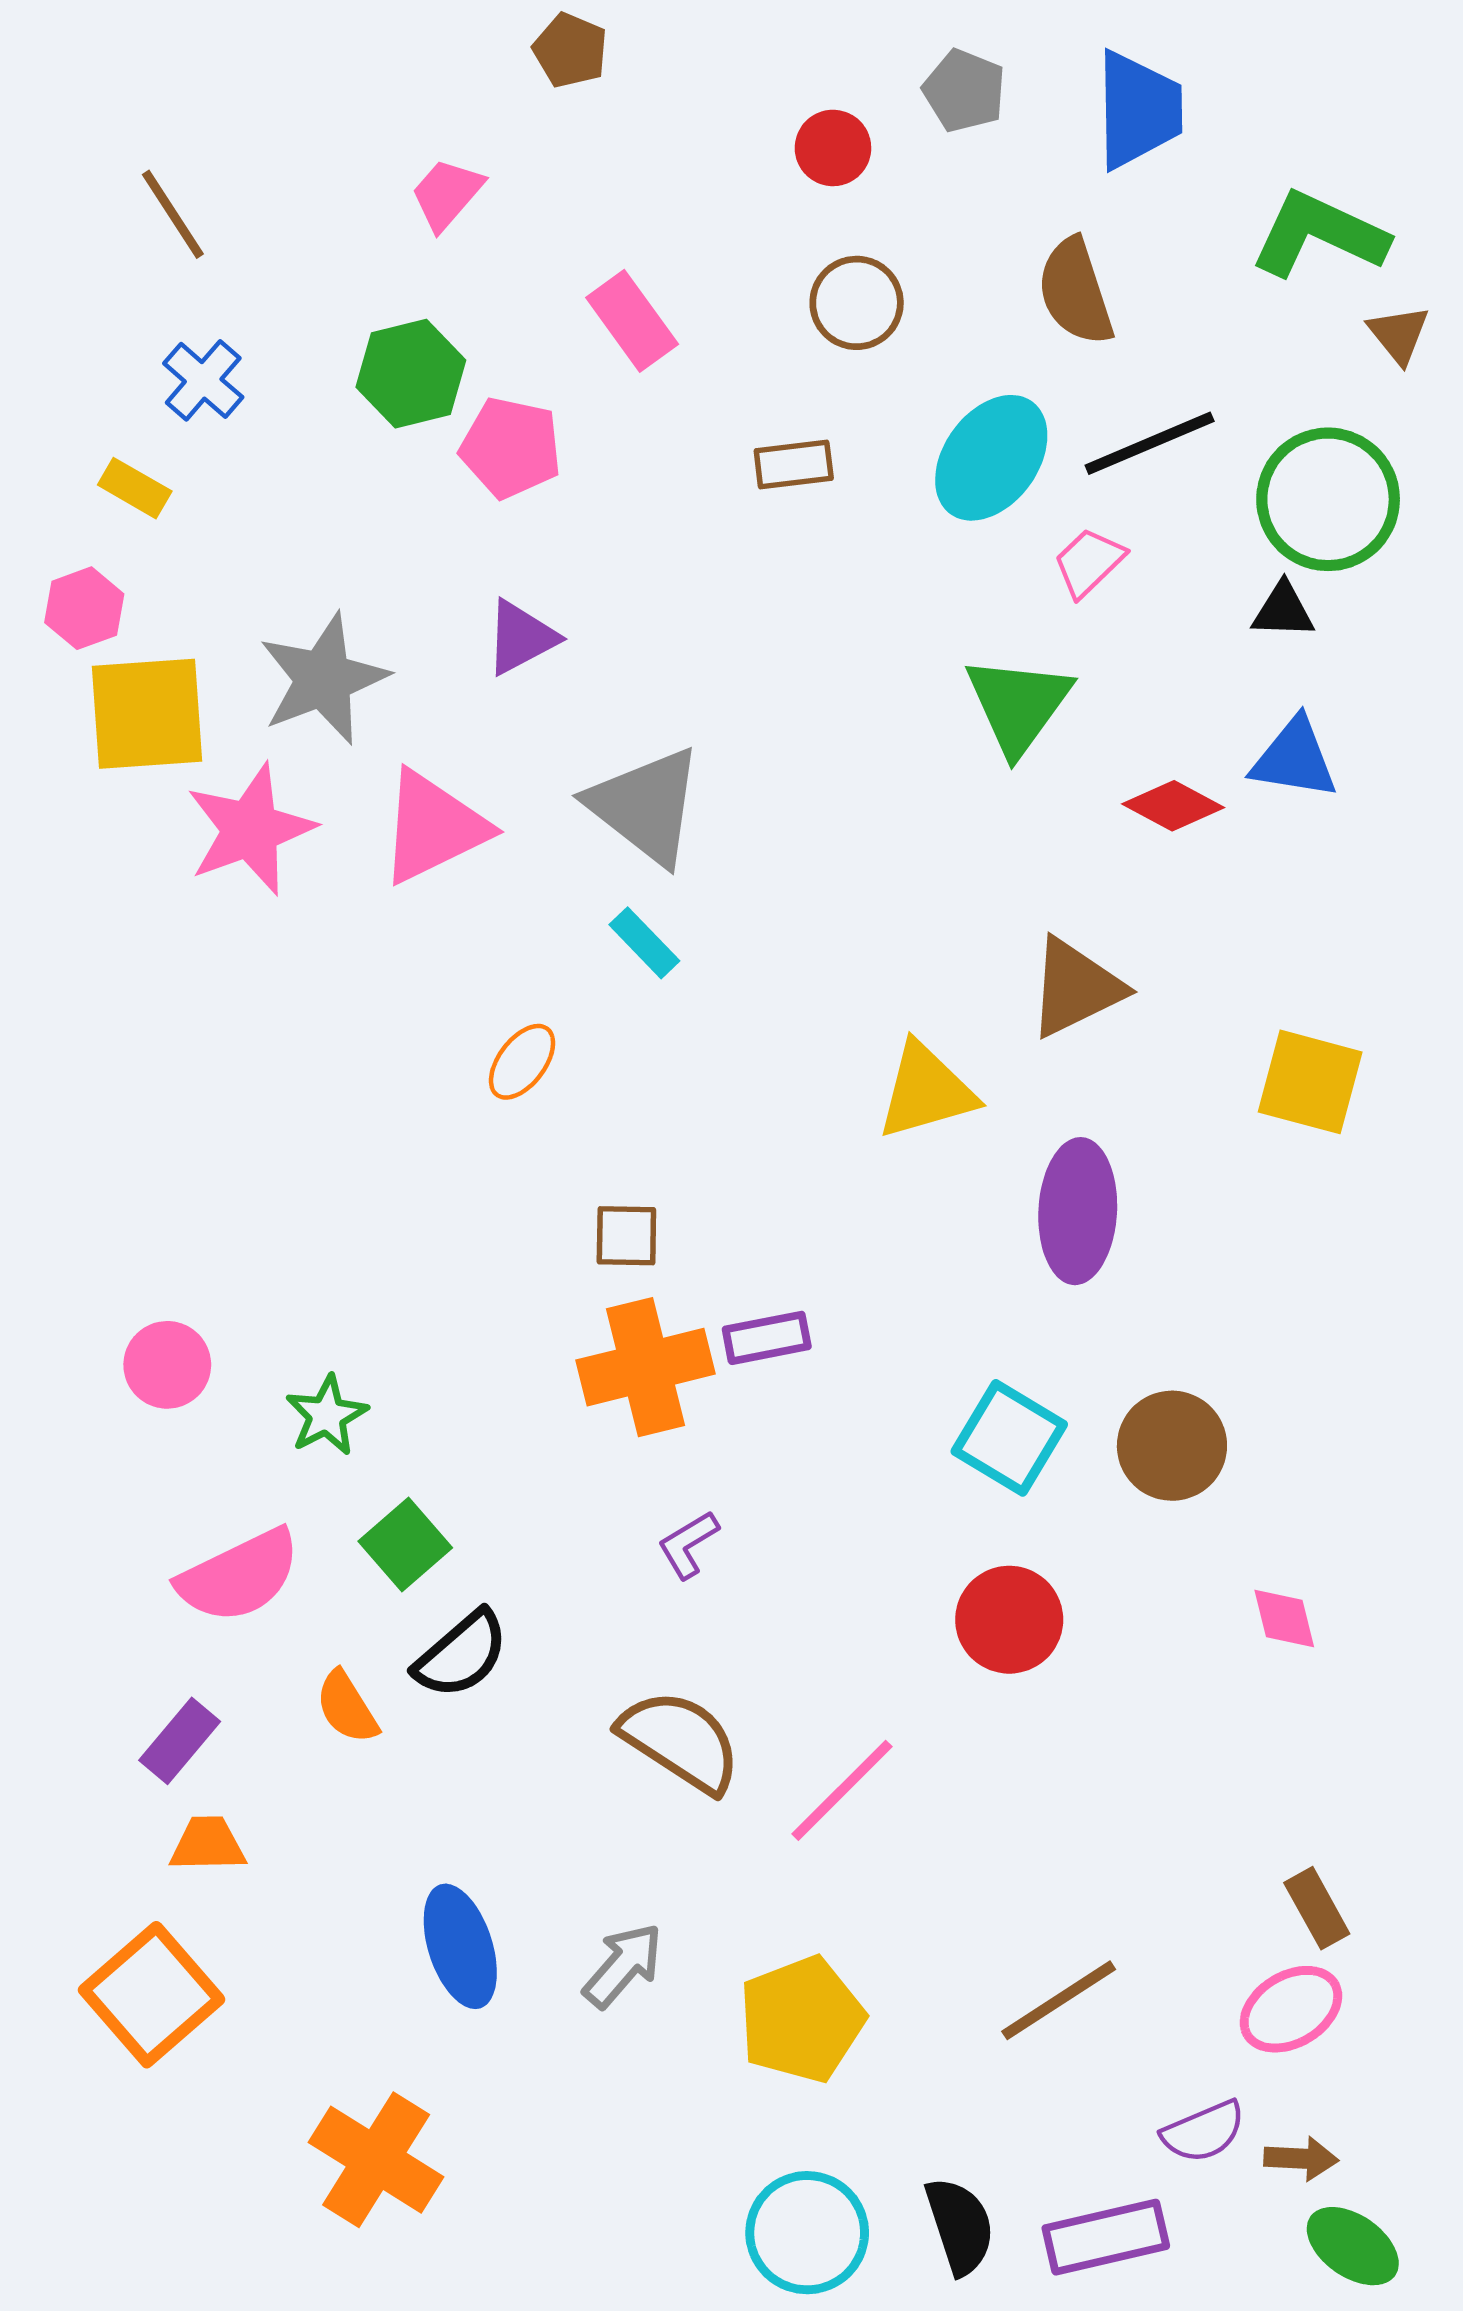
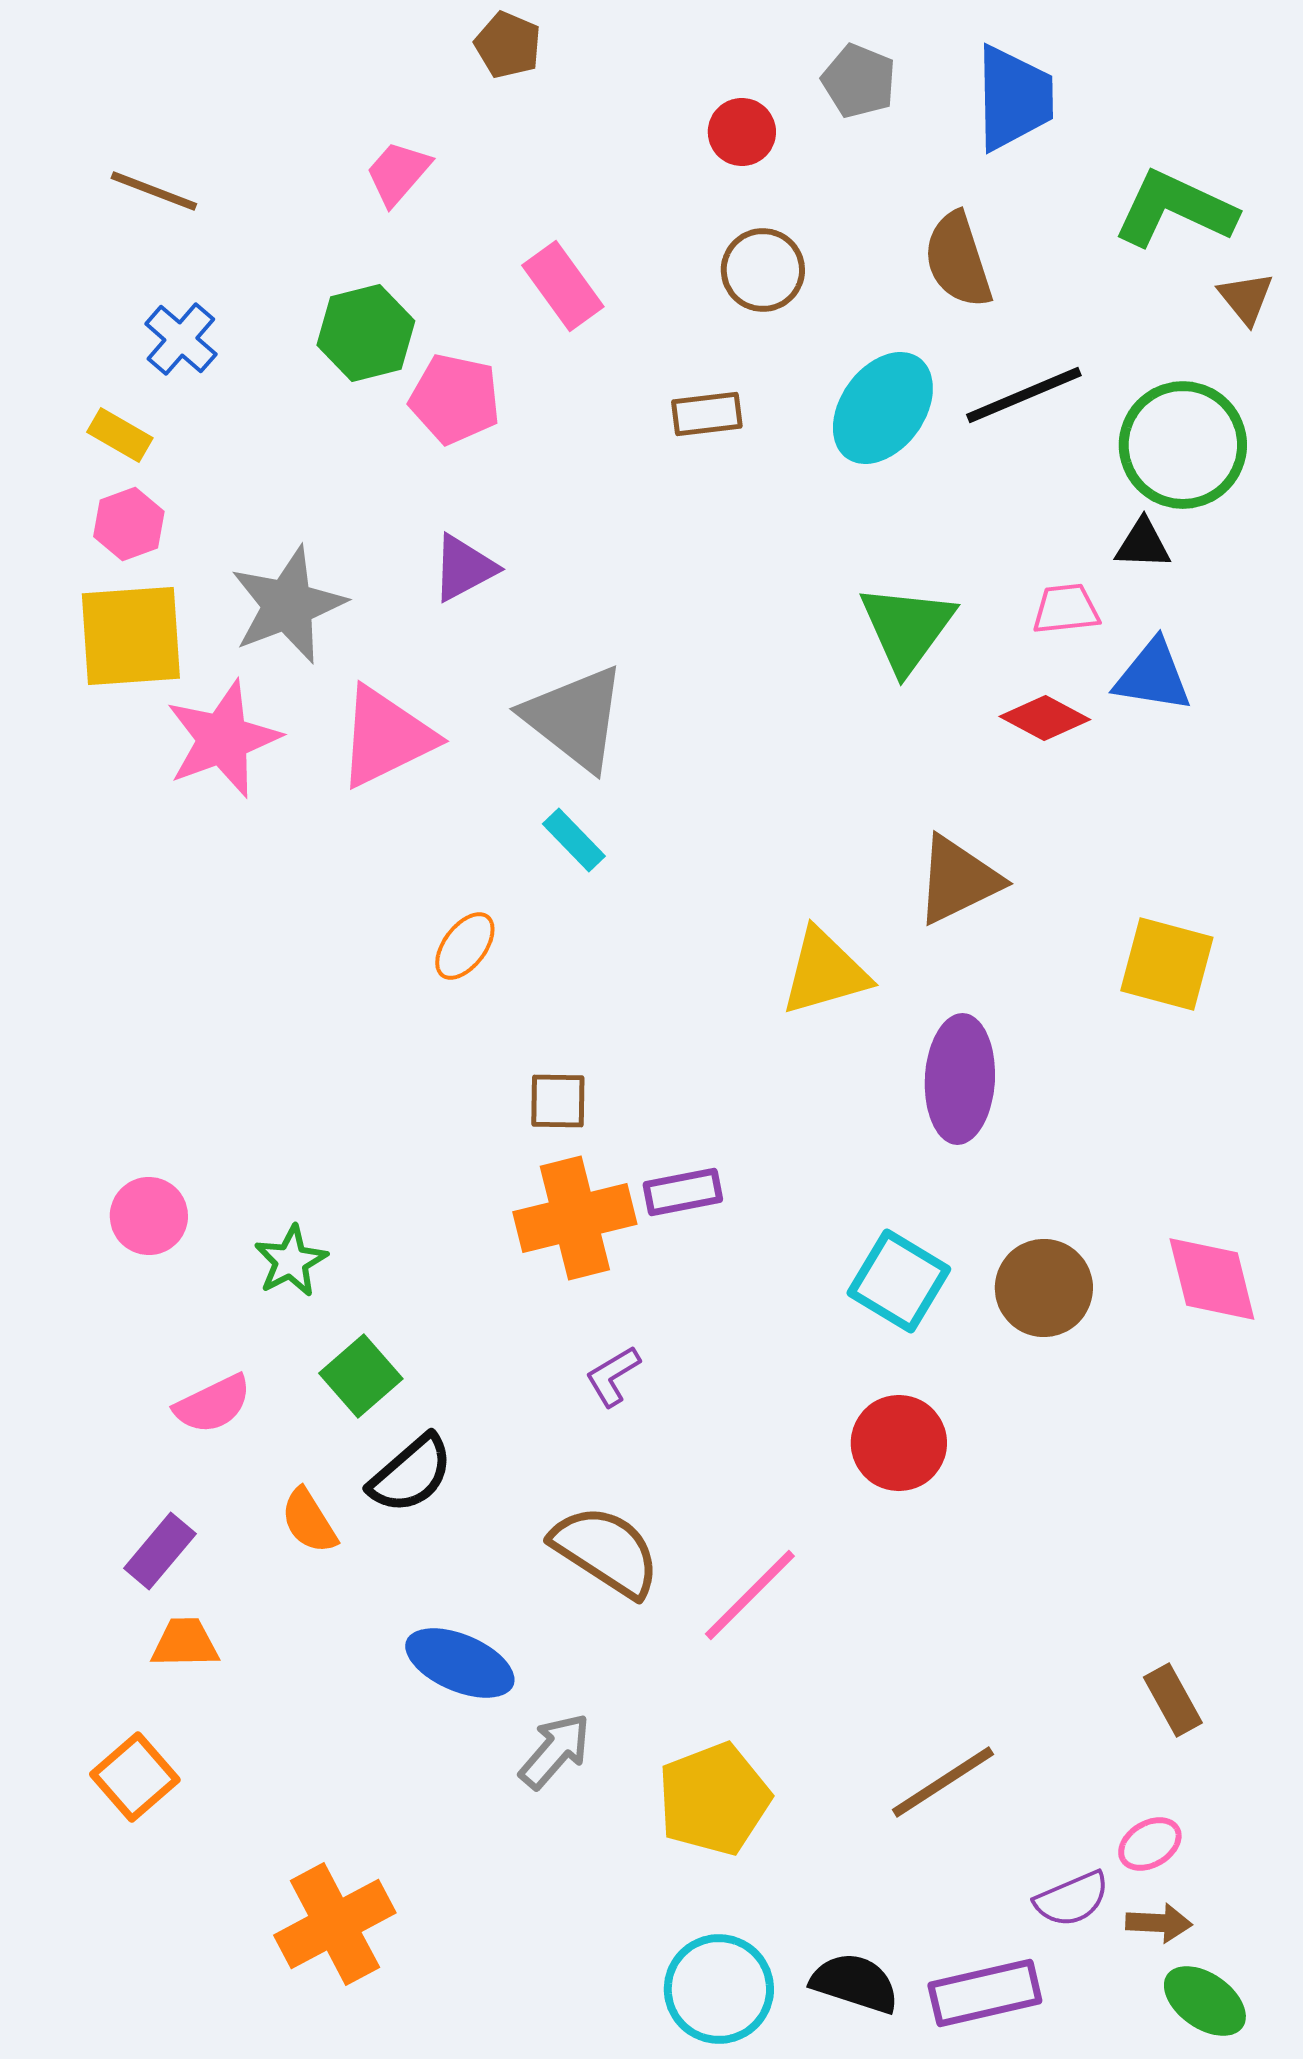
brown line: (173, 214) -> (154, 191), turned -36
pink trapezoid: (1089, 562) -> (1066, 609), moved, turned 38
pink hexagon: (84, 608) -> (129, 524), moved
pink semicircle: (239, 1576) -> (213, 1404), size x0.7
pink diamond: (1284, 1619) -> (1212, 1279), moved, size x1.6
blue ellipse: (460, 1946) -> (460, 1663), moved, turned -49
orange square: (152, 1995) -> (135, 1777), size x0.7
pink ellipse: (1291, 2009) -> (1150, 1844), moved, size x0.7
orange cross: (376, 2160) -> (335, 1924), turned 30
black semicircle: (960, 2226) -> (855, 1983), turned -54

